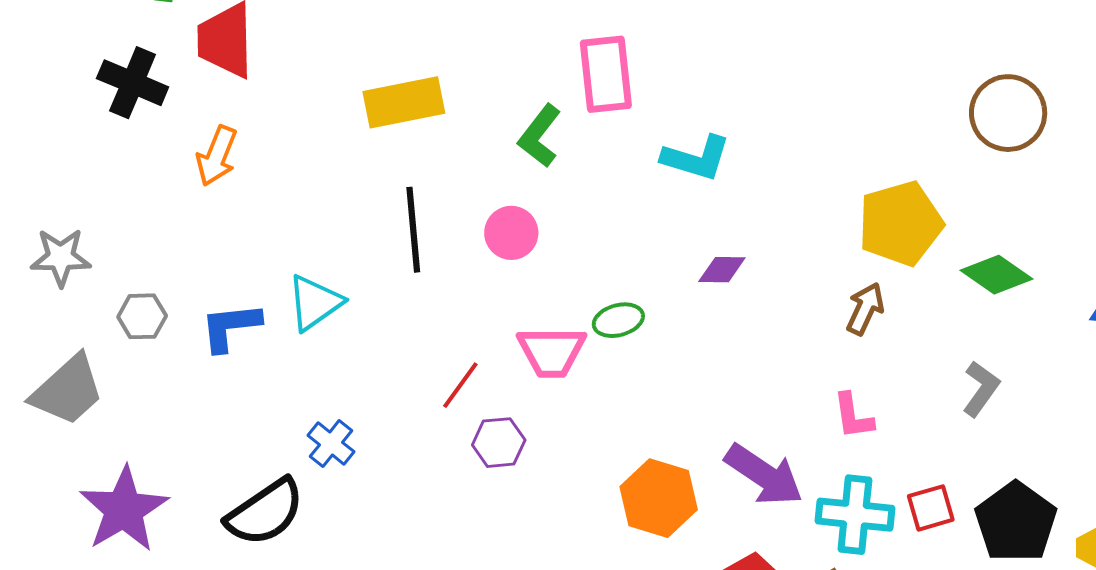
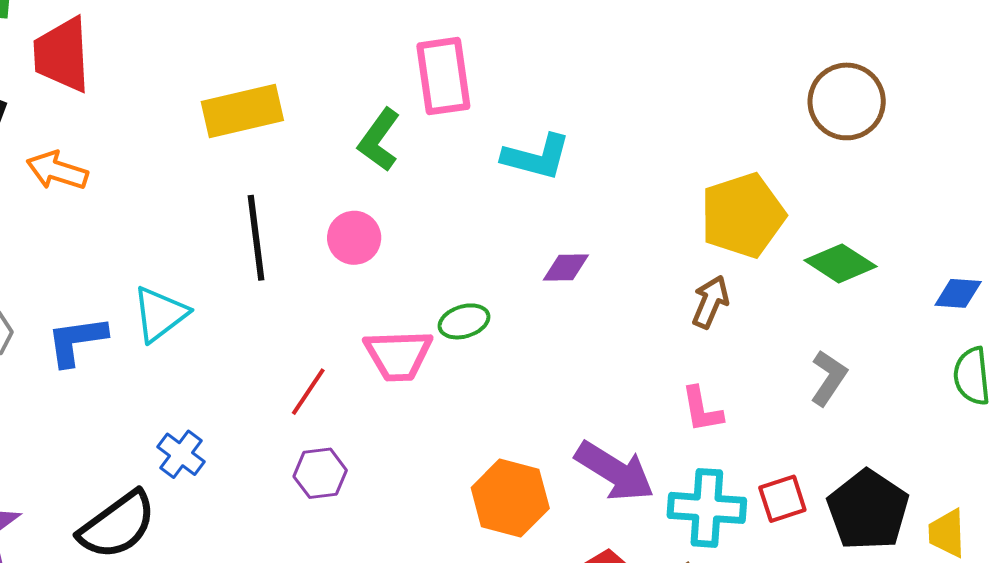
orange arrow: (217, 156) -> (57, 171), turned 88
purple hexagon: (499, 443) -> (320, 473), moved

